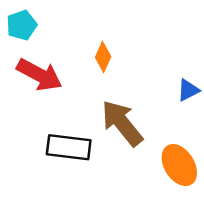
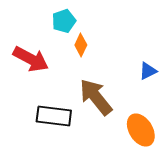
cyan pentagon: (22, 25) -> (64, 21), moved

